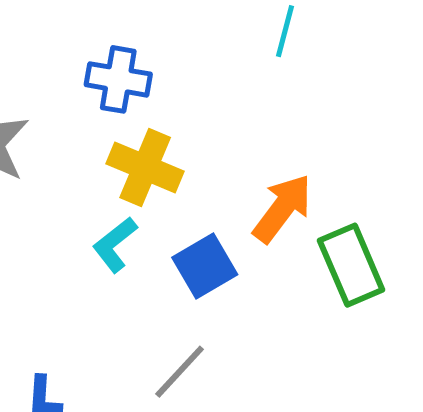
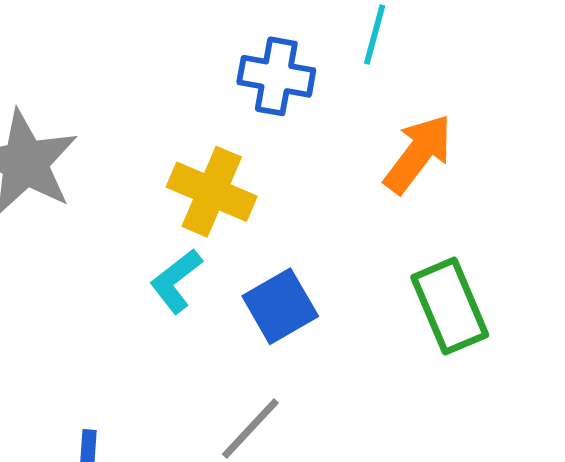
blue cross: (118, 79) -> (276, 76), moved
orange arrow: (282, 208) -> (418, 154), moved

